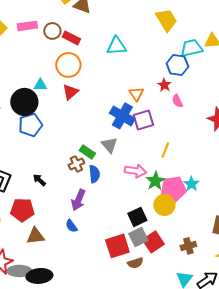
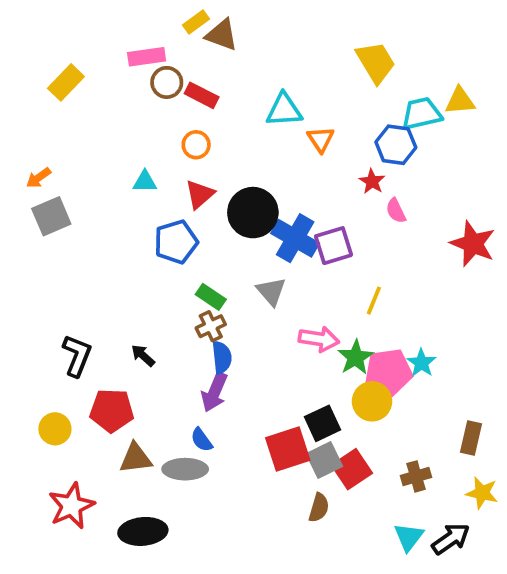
pink rectangle: (27, 26) -> (147, 57), moved
orange circle: (68, 65) -> (196, 145), size x0.6
orange triangle: (136, 94) -> (321, 139), moved
black circle: (24, 102) -> (253, 213), moved
blue pentagon: (30, 125) -> (176, 242), moved
green rectangle: (87, 152) -> (211, 297), moved
blue semicircle: (94, 174) -> (222, 357), moved
red square: (117, 246) -> (288, 449), moved
brown semicircle: (135, 263) -> (319, 508), turned -56
gray ellipse: (19, 271) -> (185, 469), moved

